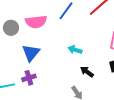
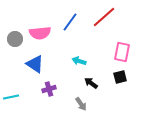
blue triangle: (31, 53) -> (35, 64), turned -36
purple cross: (29, 78) -> (49, 89), moved

